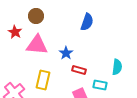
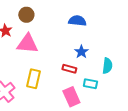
blue semicircle: (87, 22) -> (77, 21), turned -102
blue star: (66, 53) -> (81, 52), moved

